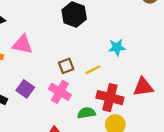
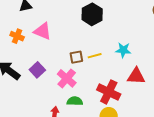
yellow line: (93, 70) -> (95, 56), moved
red triangle: (143, 87) -> (136, 76), moved
green semicircle: (86, 113) -> (75, 101), moved

